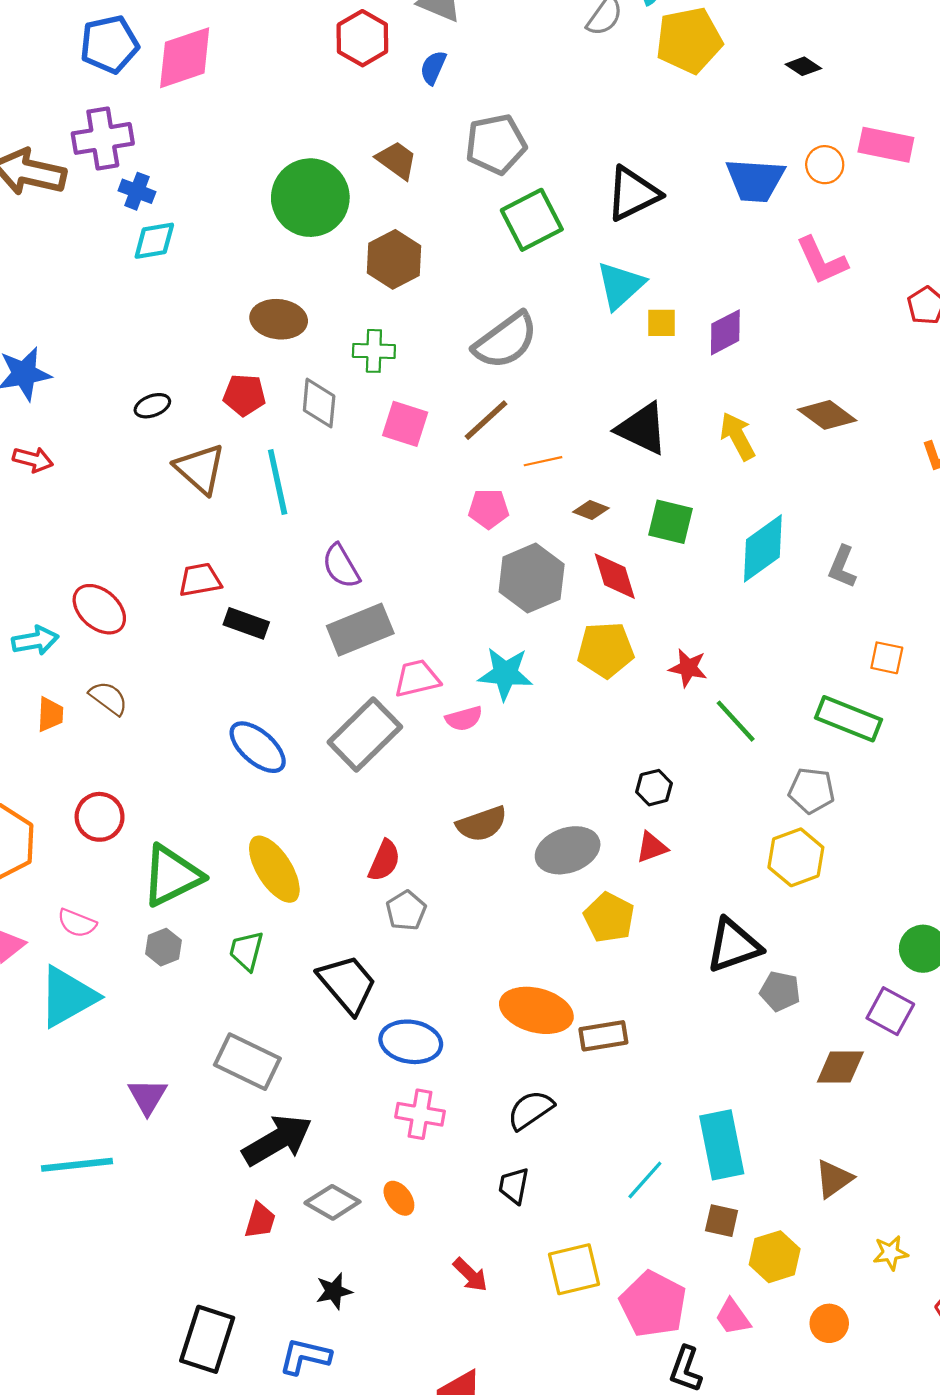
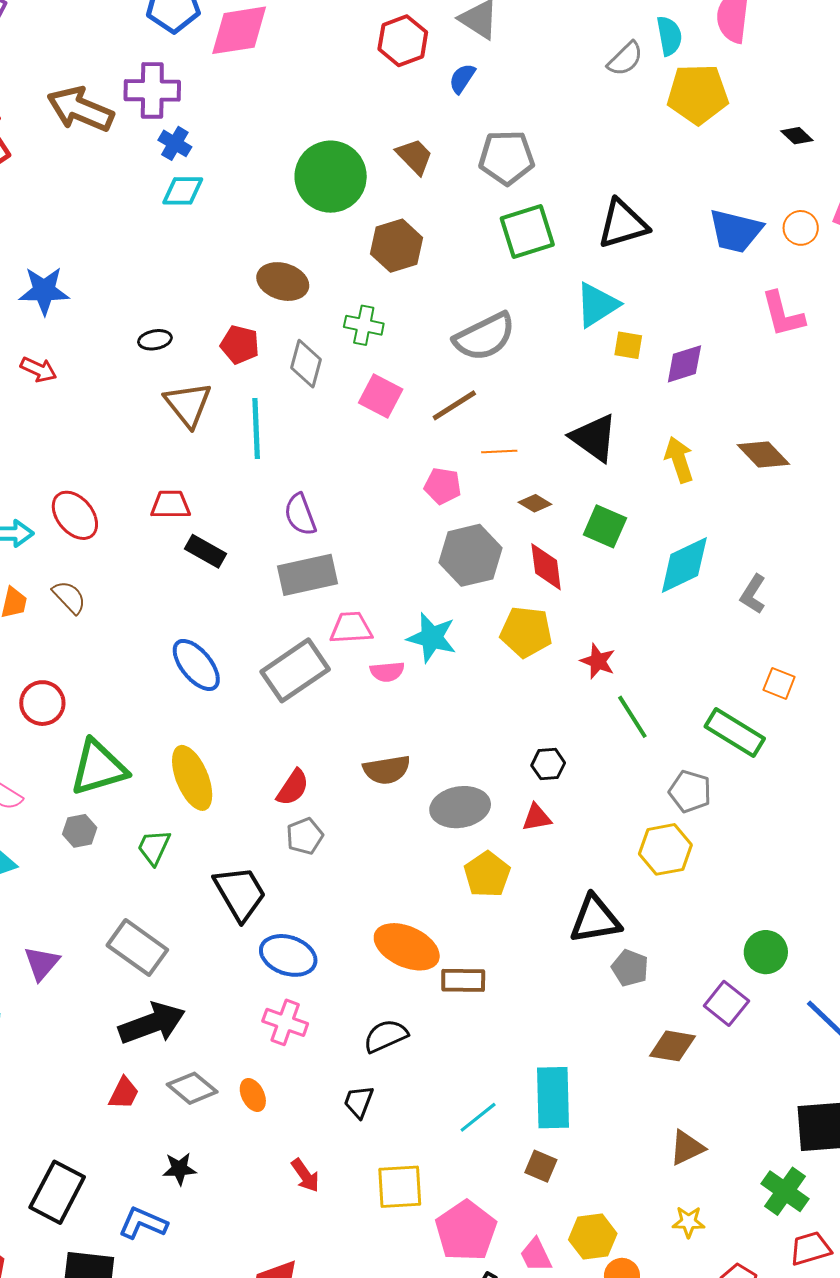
brown triangle: (834, 1179) -> (687, 1148), moved
yellow hexagon: (775, 1257) -> (593, 1237), moved

